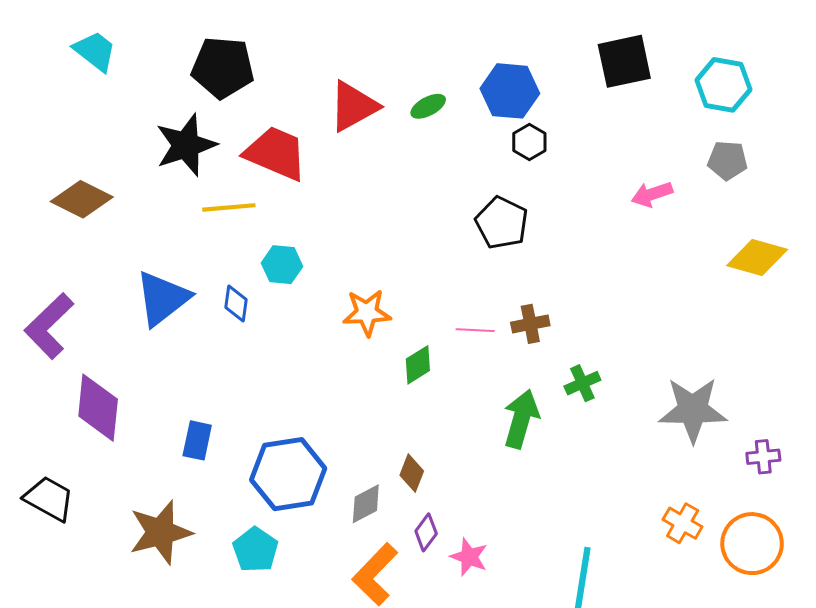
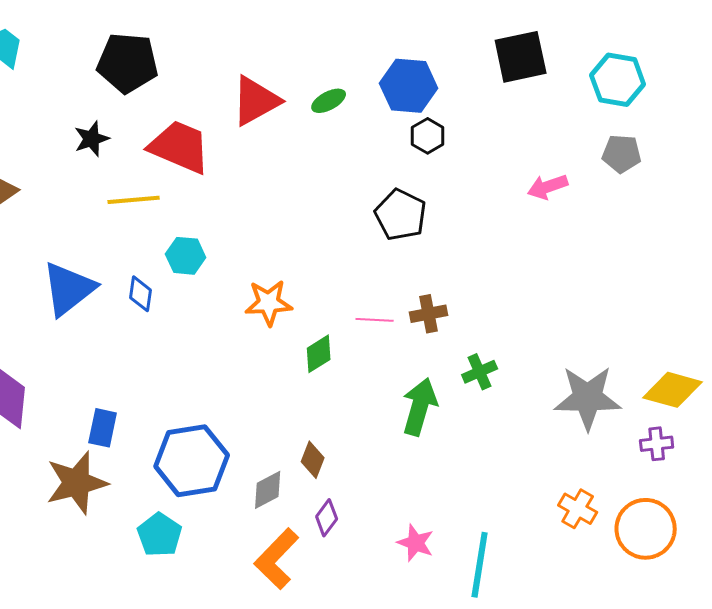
black star: (186, 145) -> (92, 139), size x0.6
yellow diamond: (757, 257) -> (673, 390), moved
brown star: (160, 532) -> (77, 483), moved
pink star: (469, 557) -> (416, 543), moved

